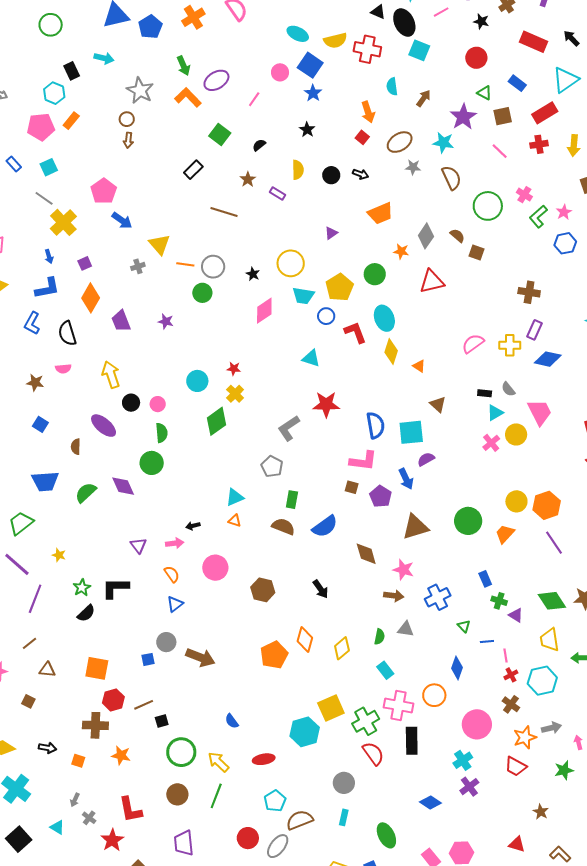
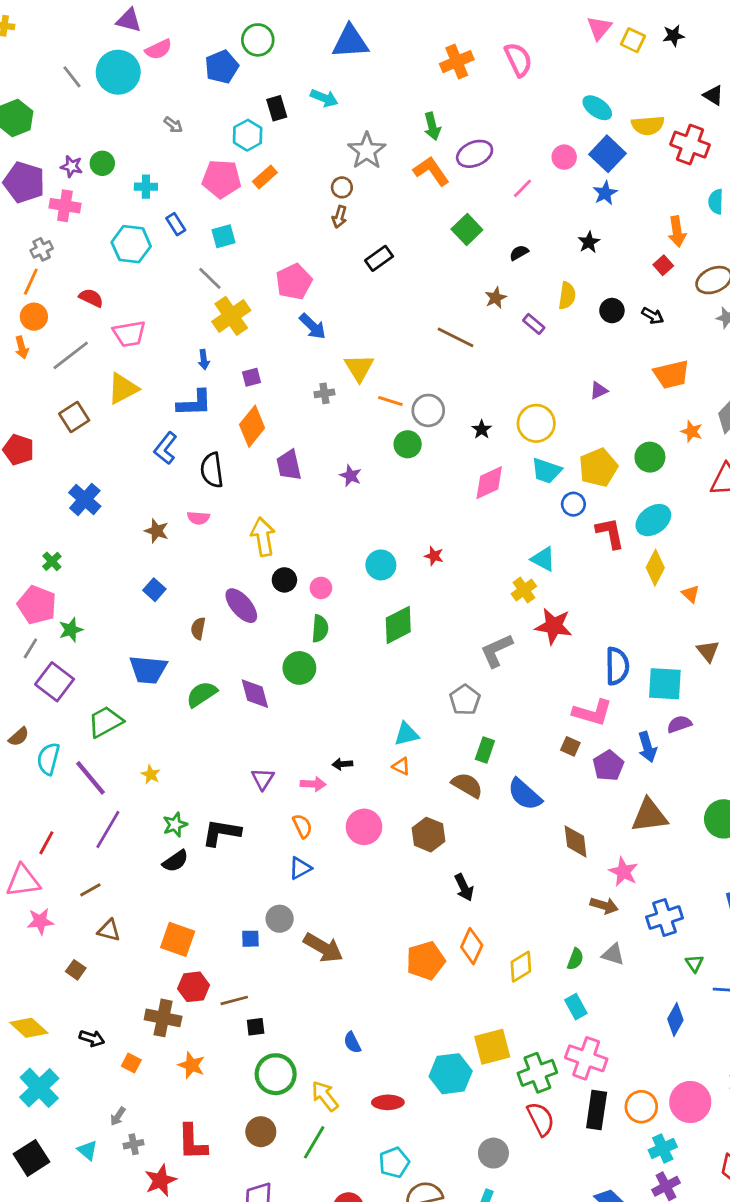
blue pentagon: (150, 27) -> (222, 67), moved
black rectangle: (193, 170) -> (379, 258), moved
cyan ellipse: (384, 318) -> (653, 520), turned 65
yellow cross: (235, 394) -> (524, 590), moved
blue semicircle: (325, 526) -> (525, 794), turned 68
black arrow: (321, 589) -> (464, 887), moved
brown hexagon: (263, 590) -> (428, 835), moved
orange circle: (434, 695) -> (641, 1107), moved
gray cross: (89, 818) -> (134, 1144), turned 32

